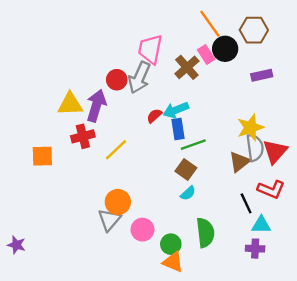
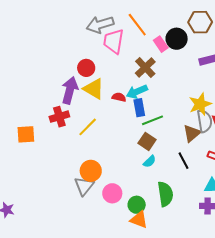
orange line: (210, 24) -> (137, 25), moved
brown cross: (187, 67) -> (145, 67), moved
gray arrow: (139, 78) -> (100, 25), moved, turned 52
yellow triangle: (70, 104) -> (94, 89), moved, turned 35
red semicircle: (154, 116) -> (119, 97), turned 56
black line: (246, 203) -> (183, 161), moved

